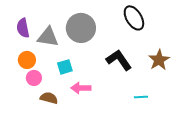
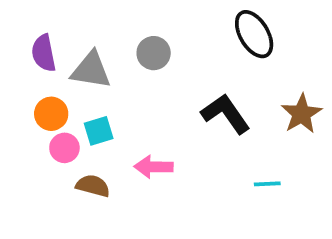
gray circle: (81, 28) -> (154, 53), size x0.6
cyan square: (65, 67) -> (99, 131), moved

